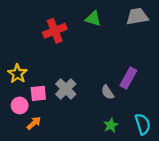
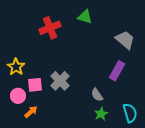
gray trapezoid: (137, 16) -> (125, 40), moved, turned 50
gray semicircle: (108, 92) -> (97, 95), moved

